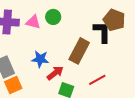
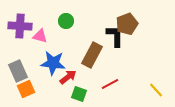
brown pentagon: (114, 20) -> (127, 24), turned 30
pink triangle: (33, 22) -> (40, 36), moved
blue star: (40, 59) -> (53, 63), size x1.4

